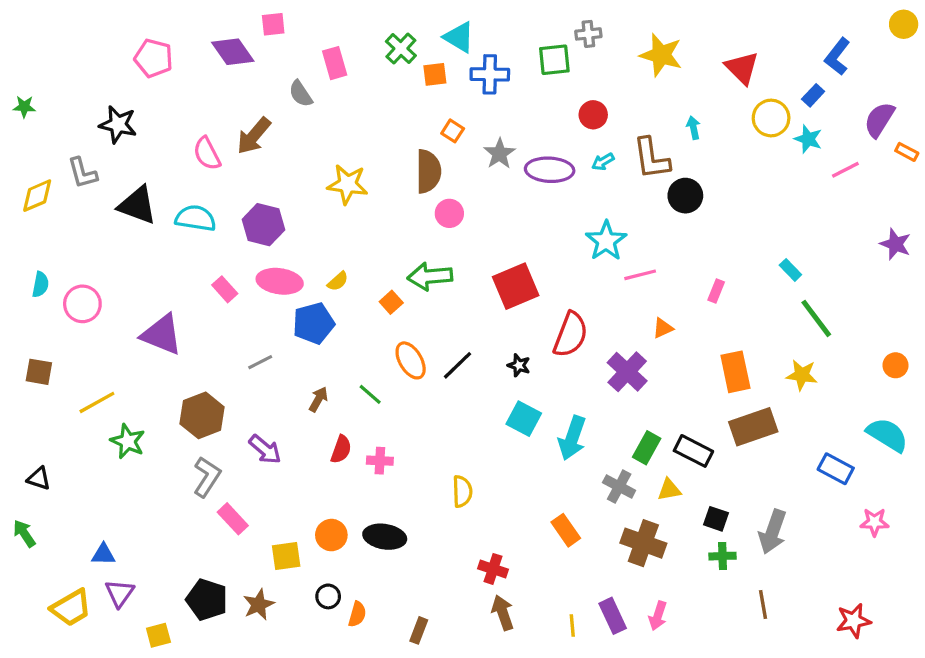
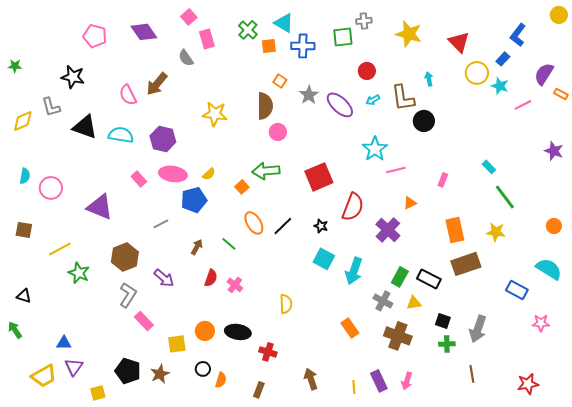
pink square: (273, 24) -> (189, 17), moved, turned -35
purple ellipse: (550, 170) -> (340, 105), turned 40
pink cross: (380, 461) -> (235, 285), turned 35
red cross: (493, 569) -> (268, 352), moved

